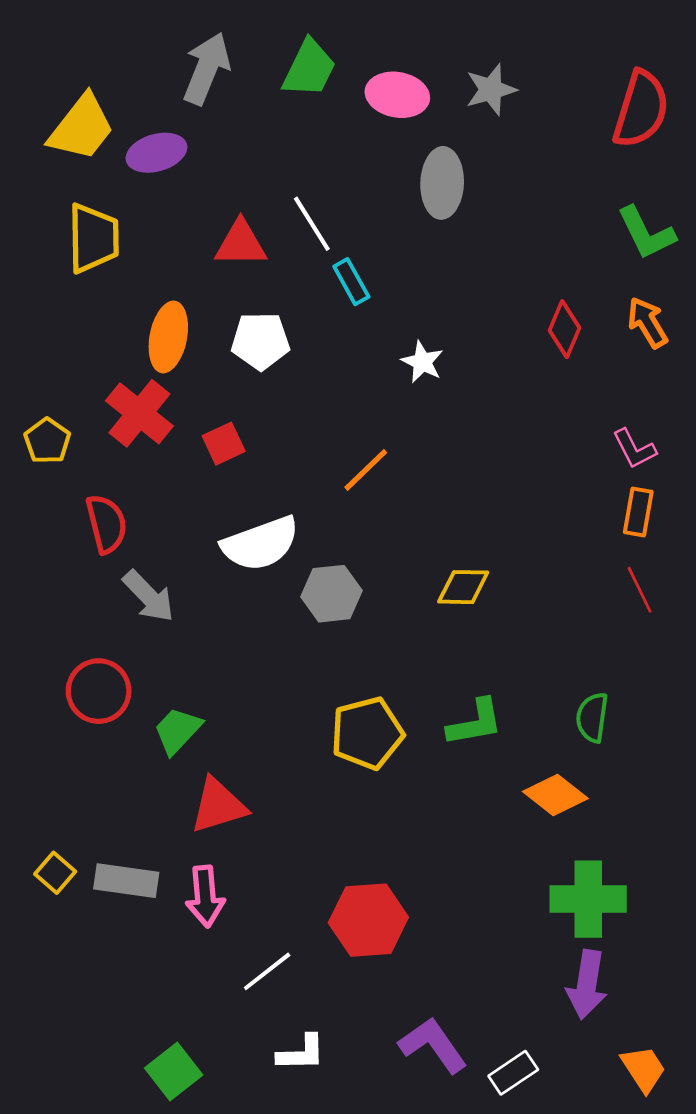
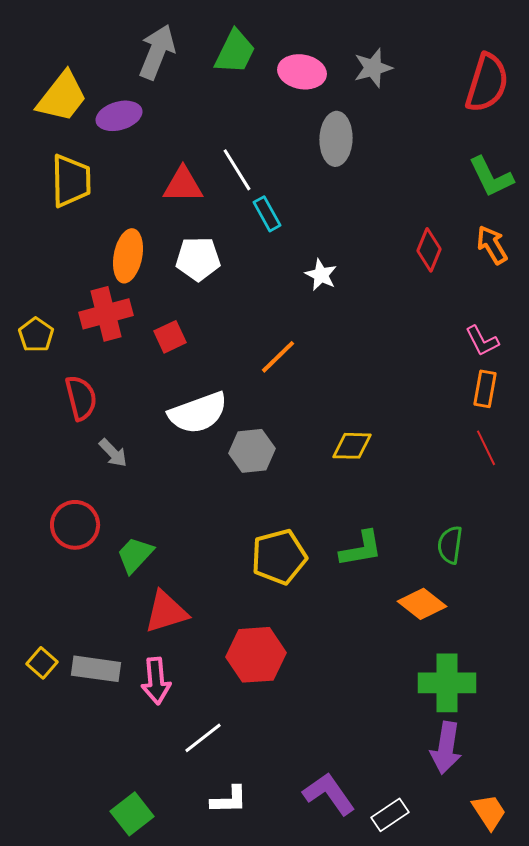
red cross: (139, 413) -> (106, 314), turned 36
gray arrow: (149, 596) -> (113, 453), size x0.7
red hexagon: (368, 920) -> (256, 655), moved

